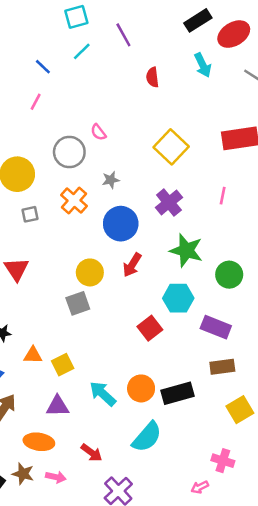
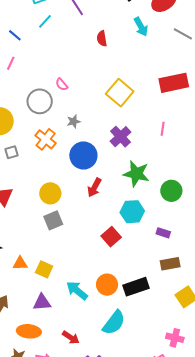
yellow circle: (90, 272) -> (50, 193), moved
purple rectangle: (216, 327) -> (163, 233), size x0.6
yellow square: (63, 365) -> (44, 269), turned -36

